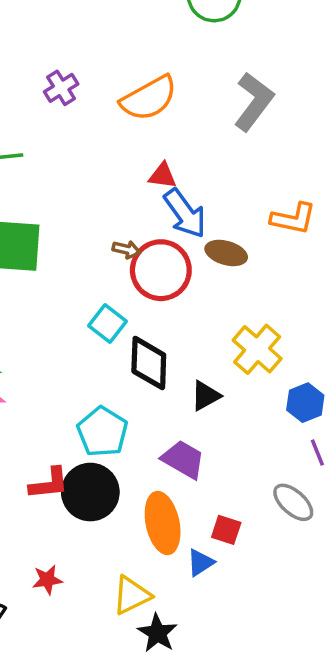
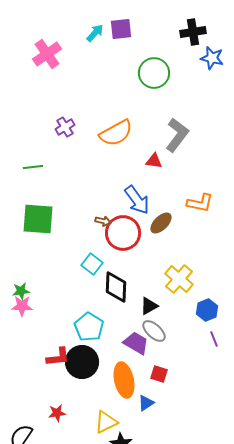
red triangle: (163, 176) -> (154, 161), moved
brown ellipse: (226, 253) -> (161, 223), turned -60
gray ellipse: (293, 502) -> (154, 331), moved
red square: (226, 530) -> (159, 374), moved

